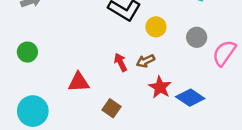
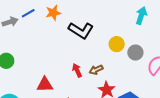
yellow circle: (156, 27) -> (117, 44), moved

